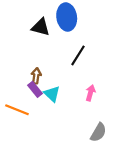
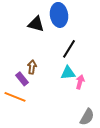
purple rectangle: (35, 89) -> (22, 79), moved
cyan triangle: (52, 94) -> (68, 73), moved, turned -49

